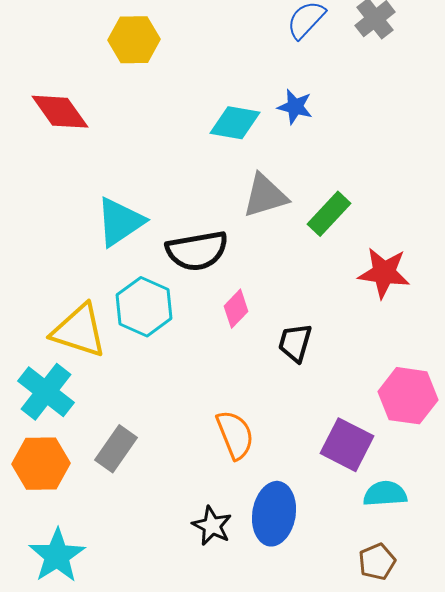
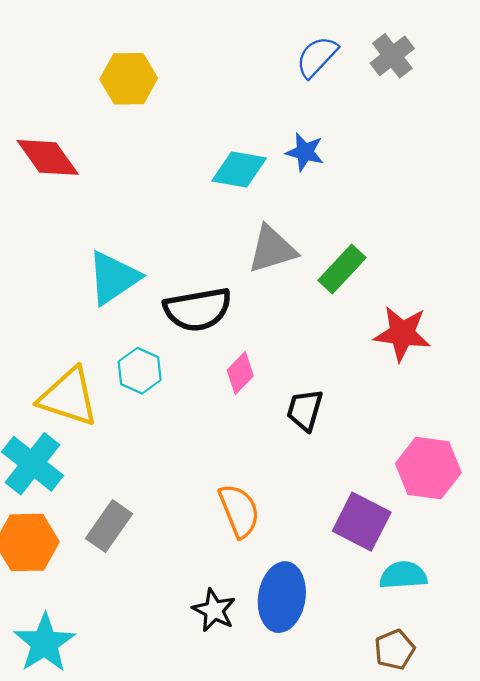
cyan hexagon: (144, 307) -> (140, 371), size x0.7

